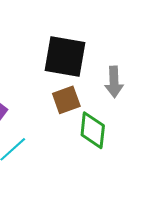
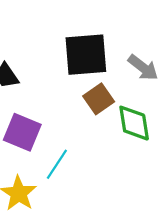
gray arrow: (114, 82) -> (143, 68), turned -36

